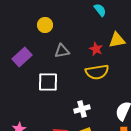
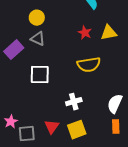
red star: (96, 49) -> (85, 33), moved
gray triangle: (62, 51) -> (38, 39), moved, turned 35

